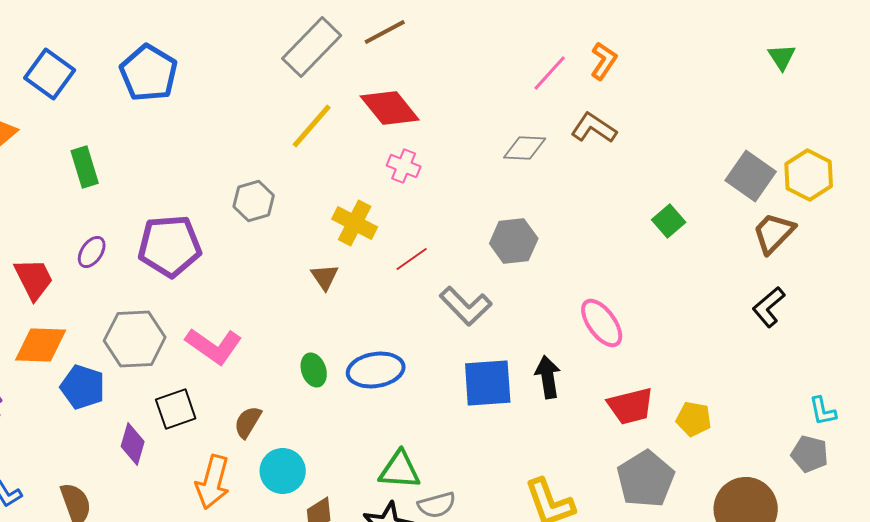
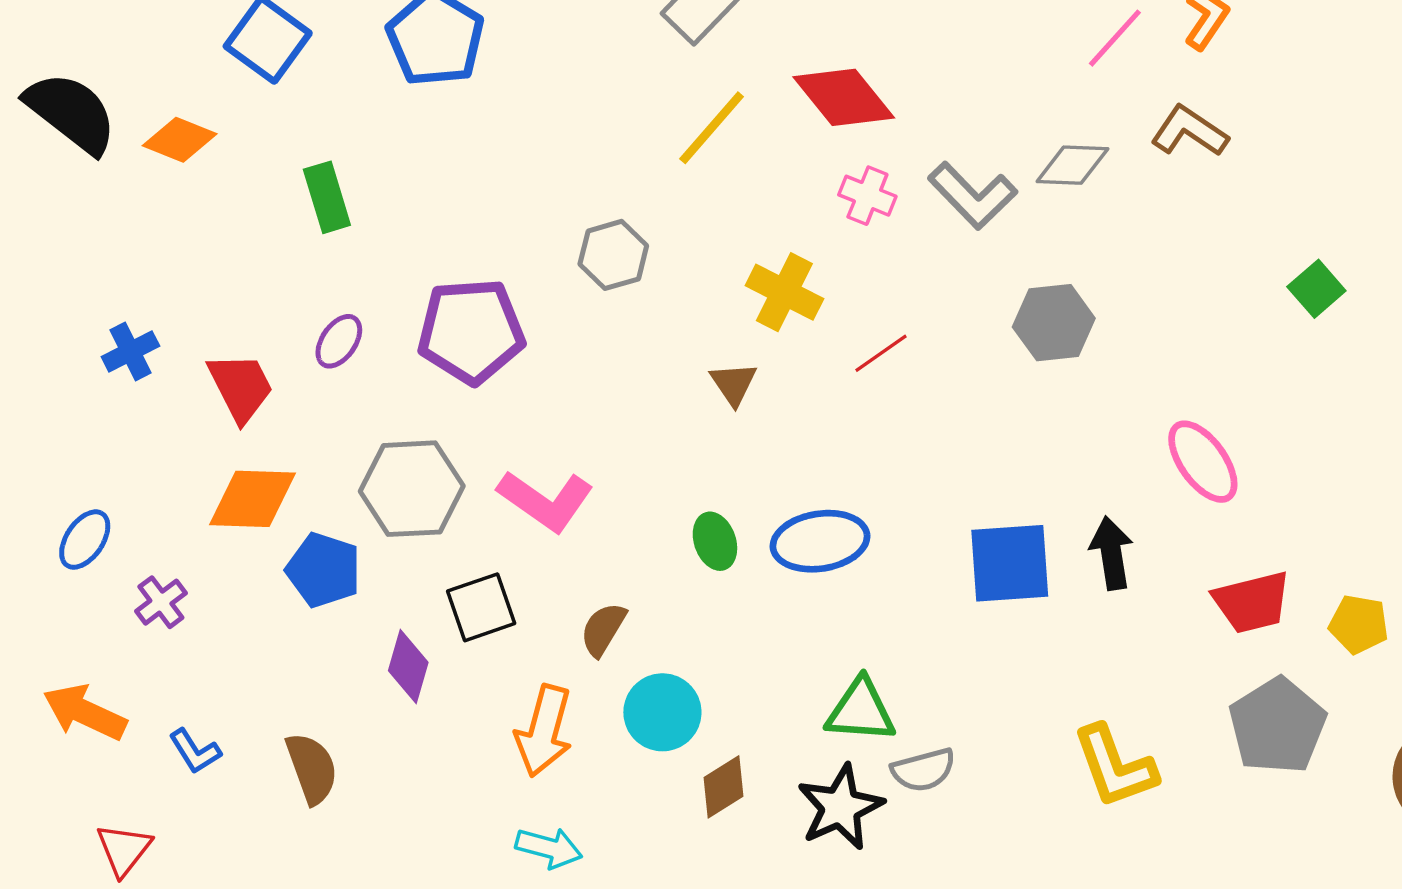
gray L-shape: (466, 306) -> (972, 196), moved

